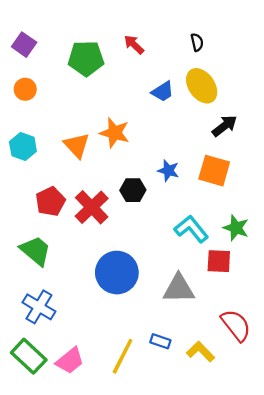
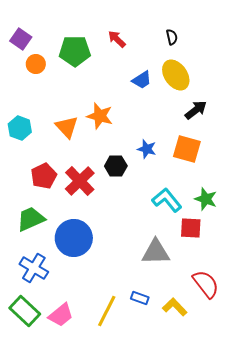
orange circle: (25, 89) -> (36, 64), moved
green trapezoid: (36, 251) -> (31, 219), turned -64
blue circle: (117, 273) -> (74, 238), moved

